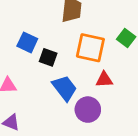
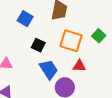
blue square: (27, 42) -> (25, 19), moved

